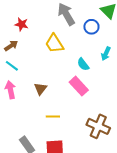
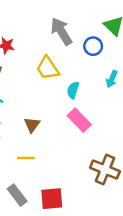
cyan semicircle: (83, 64) -> (73, 90), moved, turned 56
yellow line: (53, 117) -> (26, 158), moved

